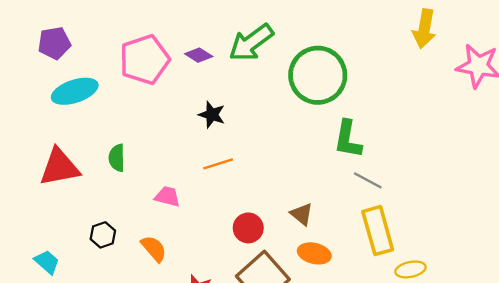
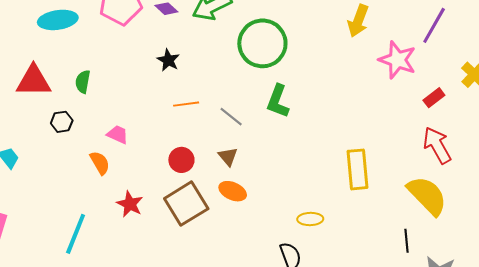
orange line: (218, 164) -> (186, 104), moved
gray line: (368, 180) -> (231, 117), moved
pink trapezoid: (167, 196) -> (118, 134), moved
yellow rectangle: (378, 231) -> (357, 169), moved
black hexagon: (103, 235) -> (62, 122), moved

